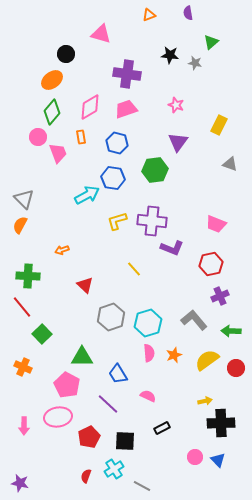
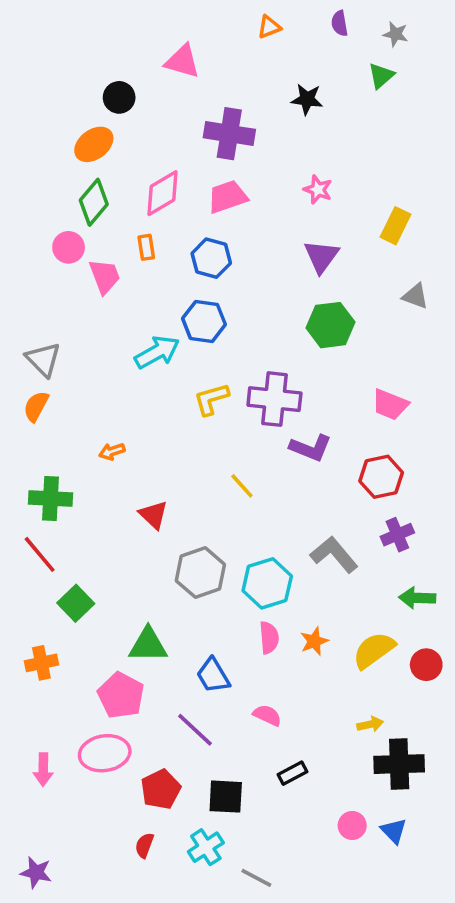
gray star: (195, 63) -> (396, 34), moved
green hexagon: (155, 170) -> (330, 325), moved
gray L-shape: (194, 320) -> (334, 554), moved
orange cross: (23, 367) -> (41, 663), turned -36
red semicircle: (86, 476) -> (144, 845), moved

